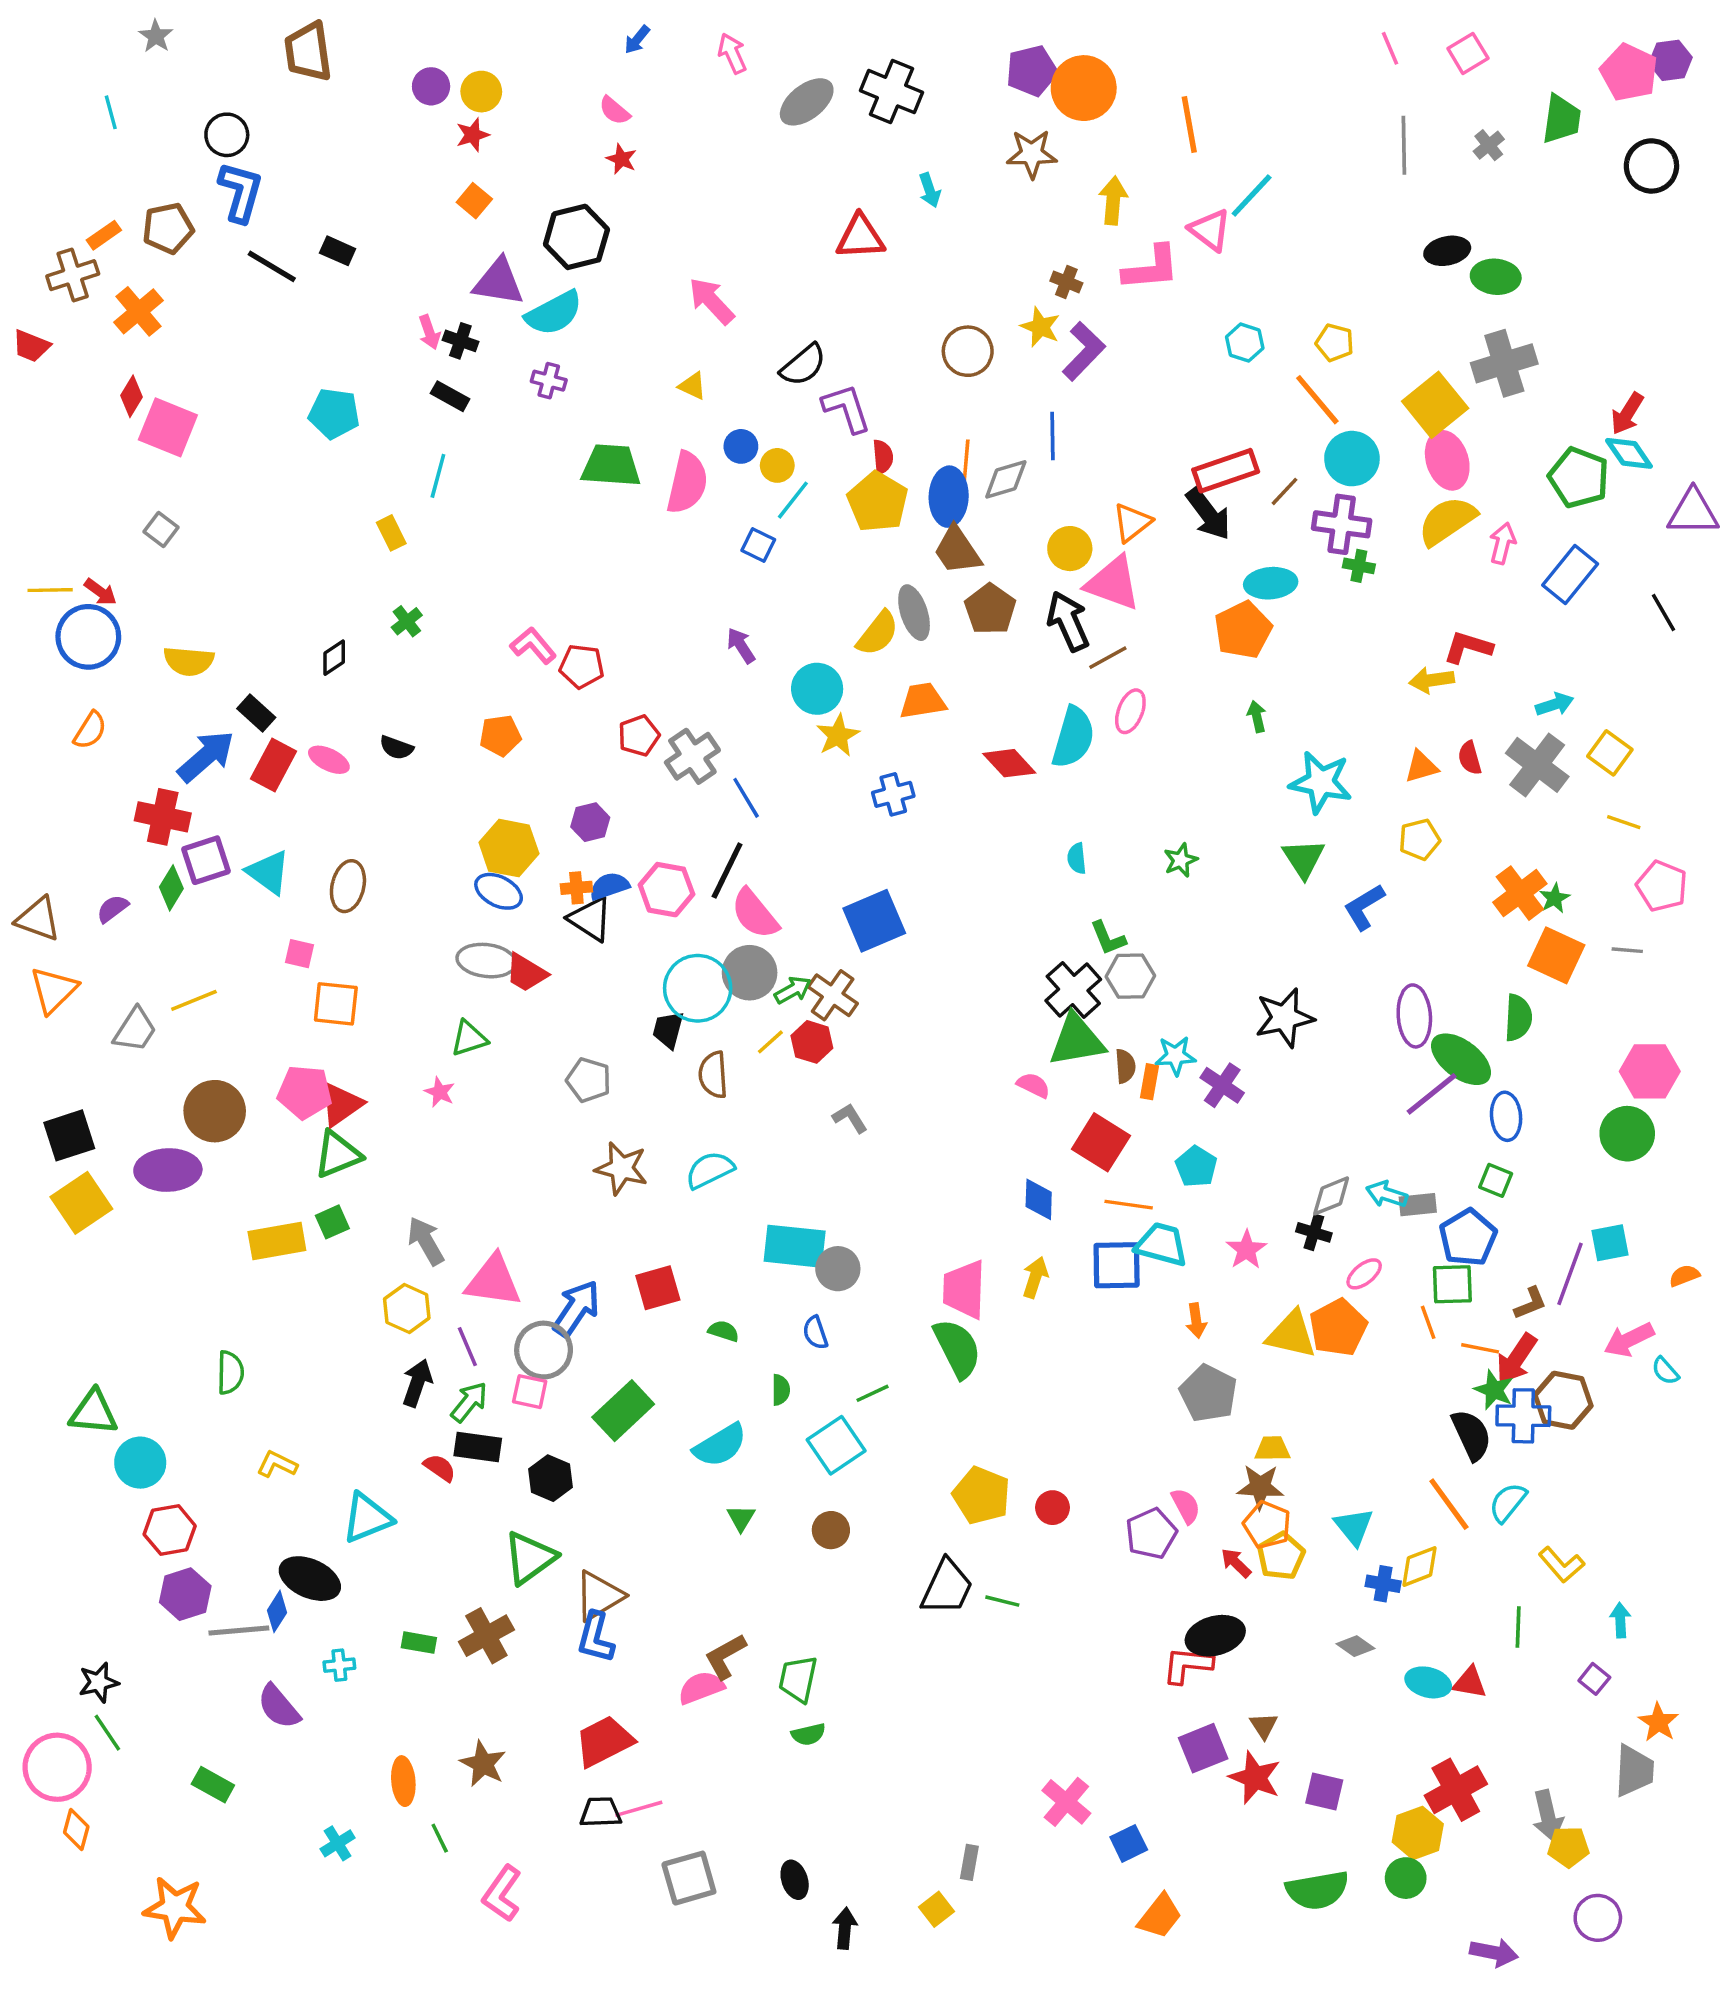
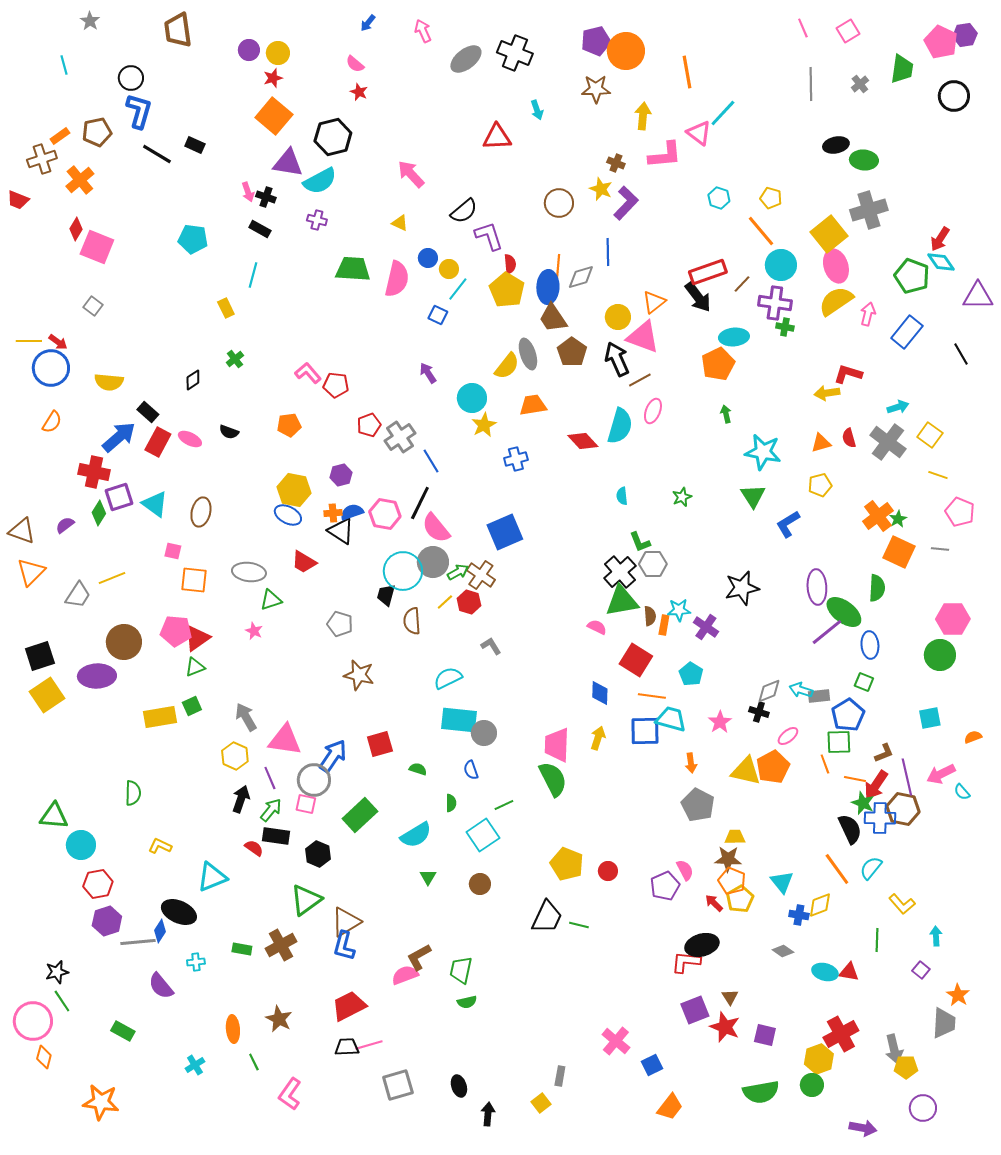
orange square: (474, 201) -> (274, 116), size x1.8
gray ellipse: (486, 961) -> (249, 572), moved
green triangle: (338, 1154) -> (195, 667), size x0.7
cyan semicircle: (710, 1170) -> (448, 678), moved
purple line: (1570, 1274) -> (907, 777), moved, turned -33

